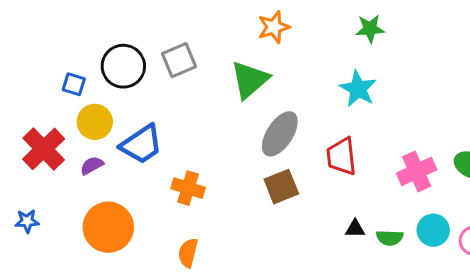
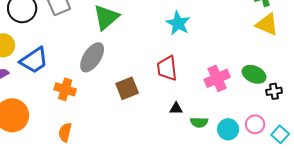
gray ellipse: (280, 134) -> (92, 57), moved
black triangle: (355, 229) -> (176, 108), moved
cyan circle: (433, 230) -> (228, 129), moved

